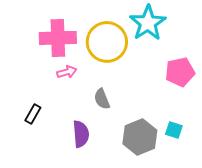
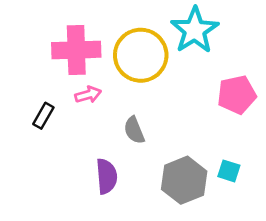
black rectangle: (33, 114) -> (43, 116), moved

